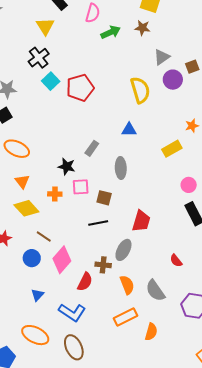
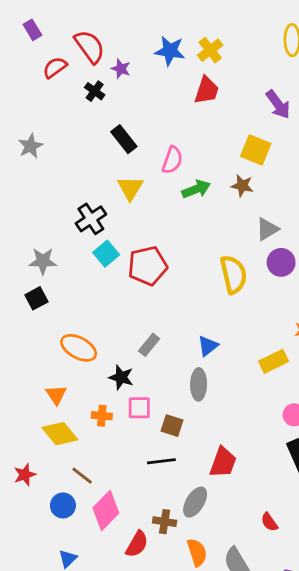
yellow triangle: (45, 26) -> (130, 188), moved
blue triangle: (129, 130) -> (208, 346), moved, turned -42
gray rectangle: (92, 148) -> (149, 345), moved
orange ellipse: (17, 149) -> (79, 348), moved

